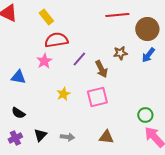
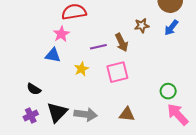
purple line: (79, 59) -> (98, 47), moved, turned 35
blue triangle: (18, 77) -> (53, 55), moved
black triangle: (40, 135) -> (57, 112), size x1.5
gray arrow: (67, 137) -> (86, 114), size x1.5

